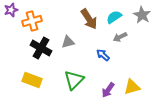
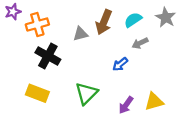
brown arrow: (89, 19) -> (104, 22), turned 55
gray triangle: (68, 42) -> (81, 34), moved
blue arrow: (103, 55) -> (120, 64), turned -80

